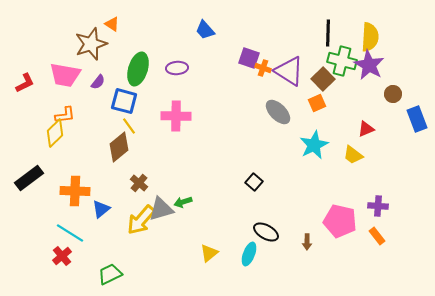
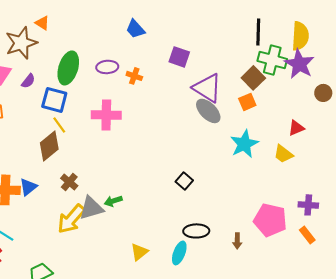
orange cross: (263, 68) -> (134, 76), moved
purple triangle: (289, 71) -> (207, 88), moved
blue triangle: (101, 209) -> (28, 187), moved
black ellipse: (266, 232) -> (196, 231), turned -30

